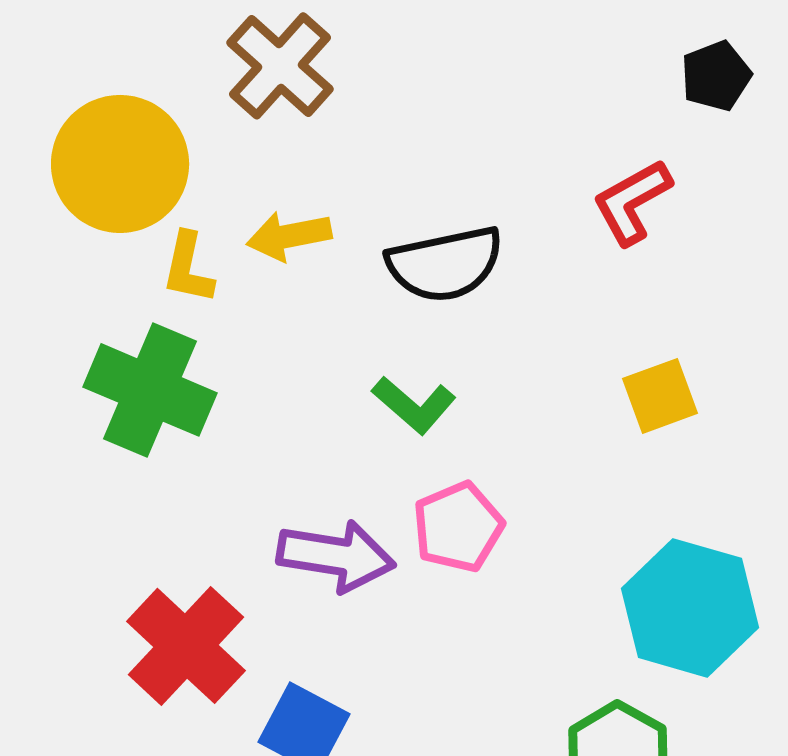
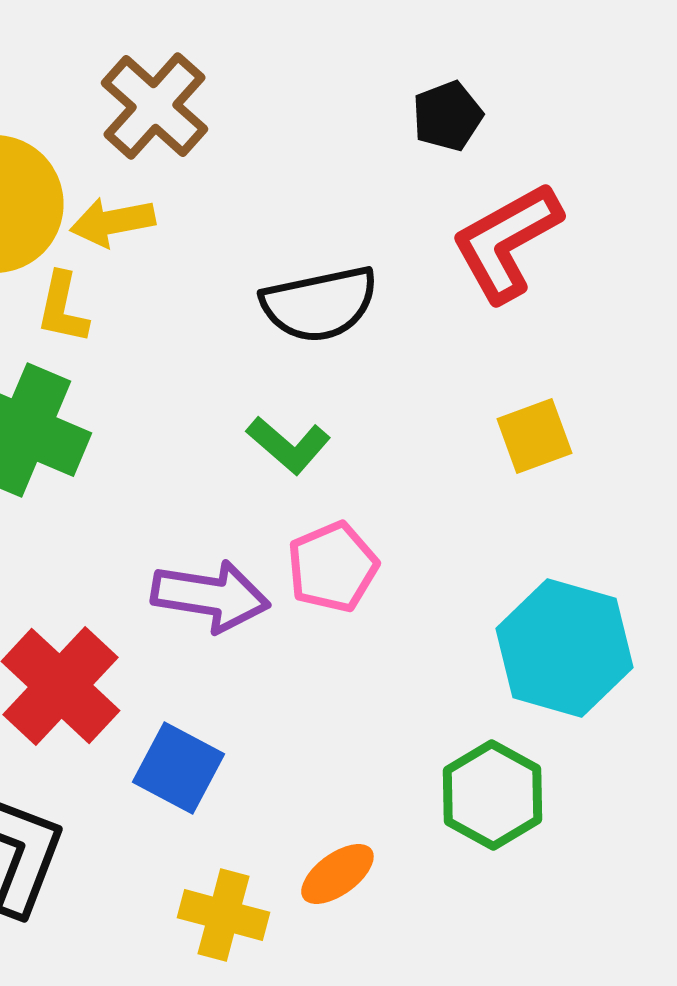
black pentagon: (716, 76) -> (447, 116), moved
red L-shape: (632, 202) -> (506, 242), size x1.4
yellow arrow: (289, 236) -> (112, 222), moved

